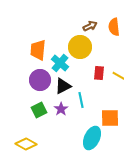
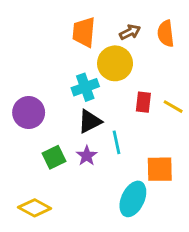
orange trapezoid: (38, 50) -> (84, 32), moved
cyan cross: (60, 63) -> (85, 87), turned 30
purple circle: (40, 80) -> (29, 113), moved

